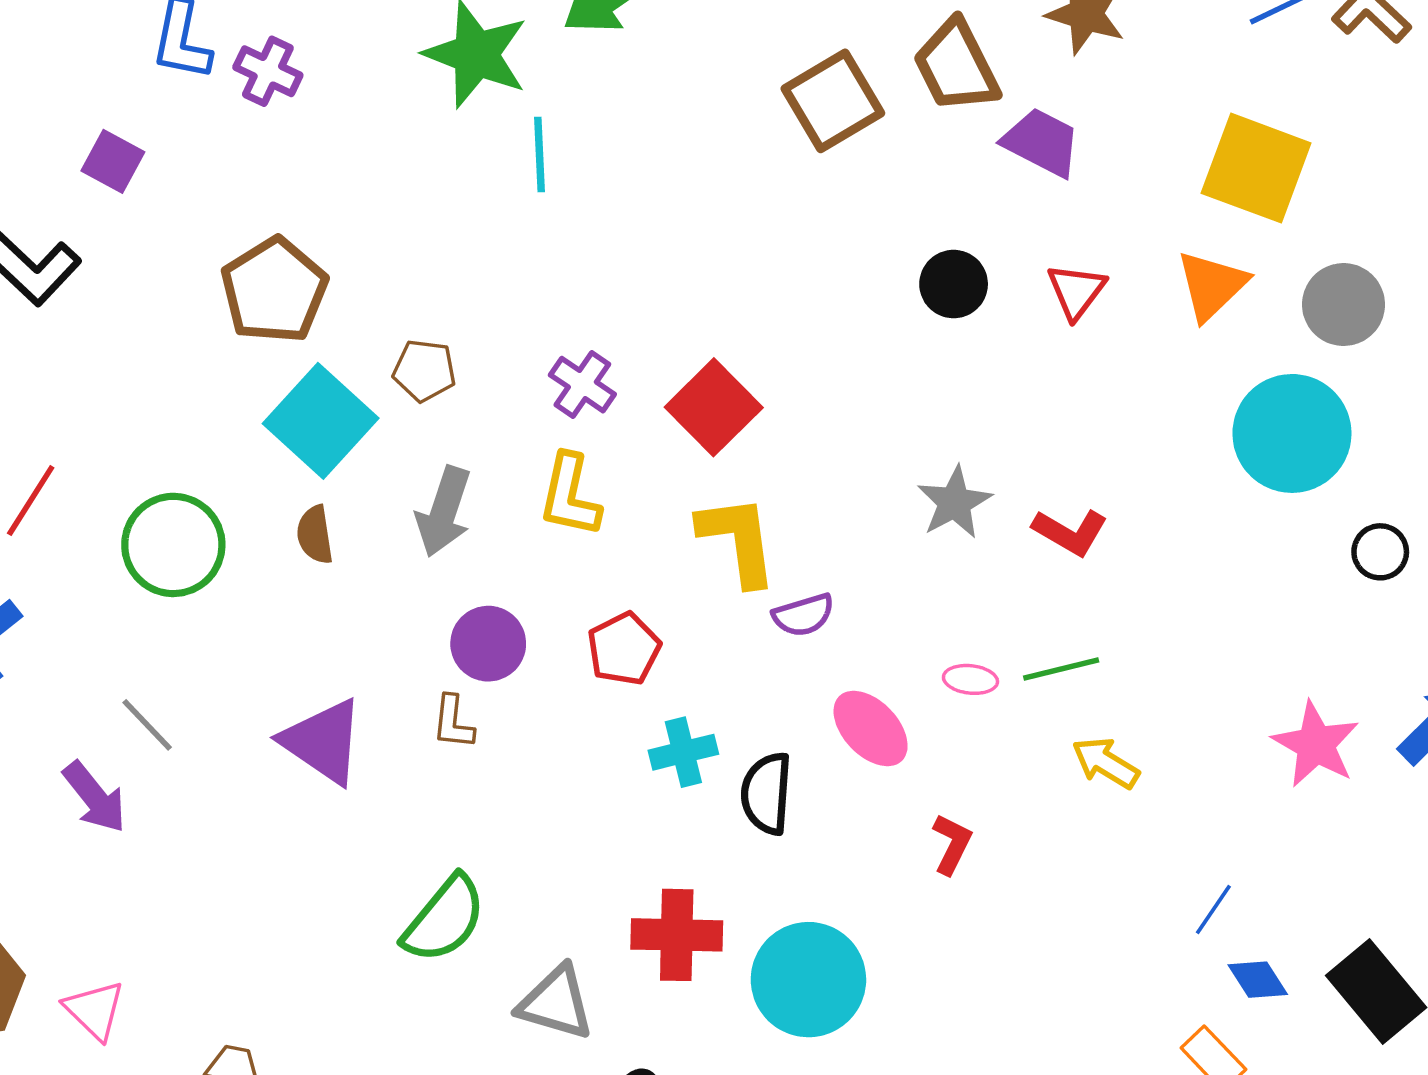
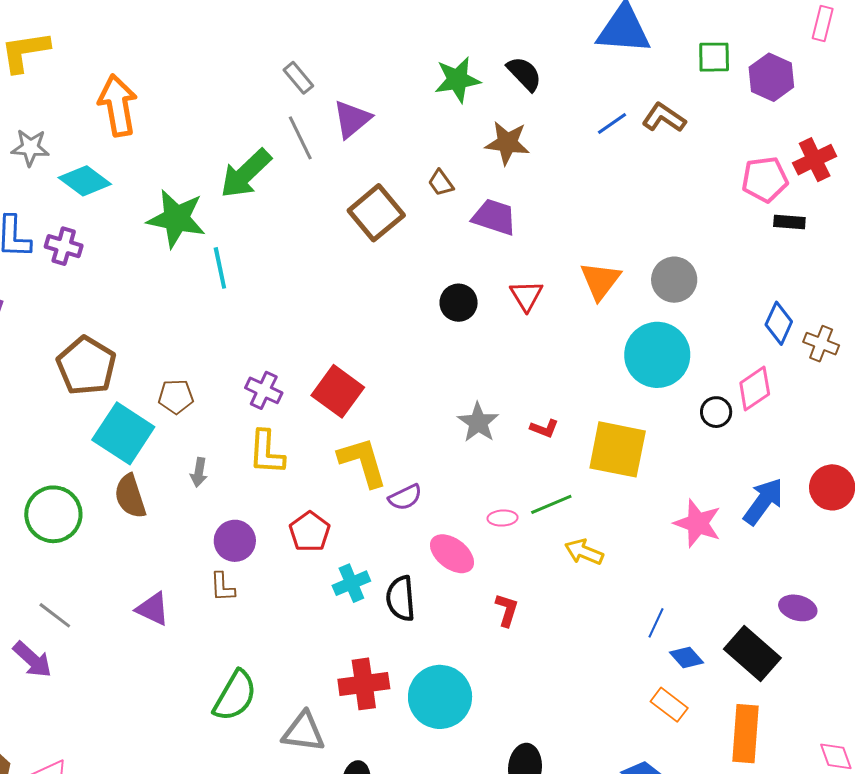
brown trapezoid: (956, 66) -> (441, 183), size x0.5
yellow square: (1256, 168) -> (618, 449), moved
gray arrow: (444, 512) -> (199, 472), size x0.6
red L-shape: (1070, 532) -> (544, 428), size x0.7
brown semicircle: (315, 535) -> (130, 496), size x1.4
purple triangle: (323, 741) -> (153, 609), size x0.7

